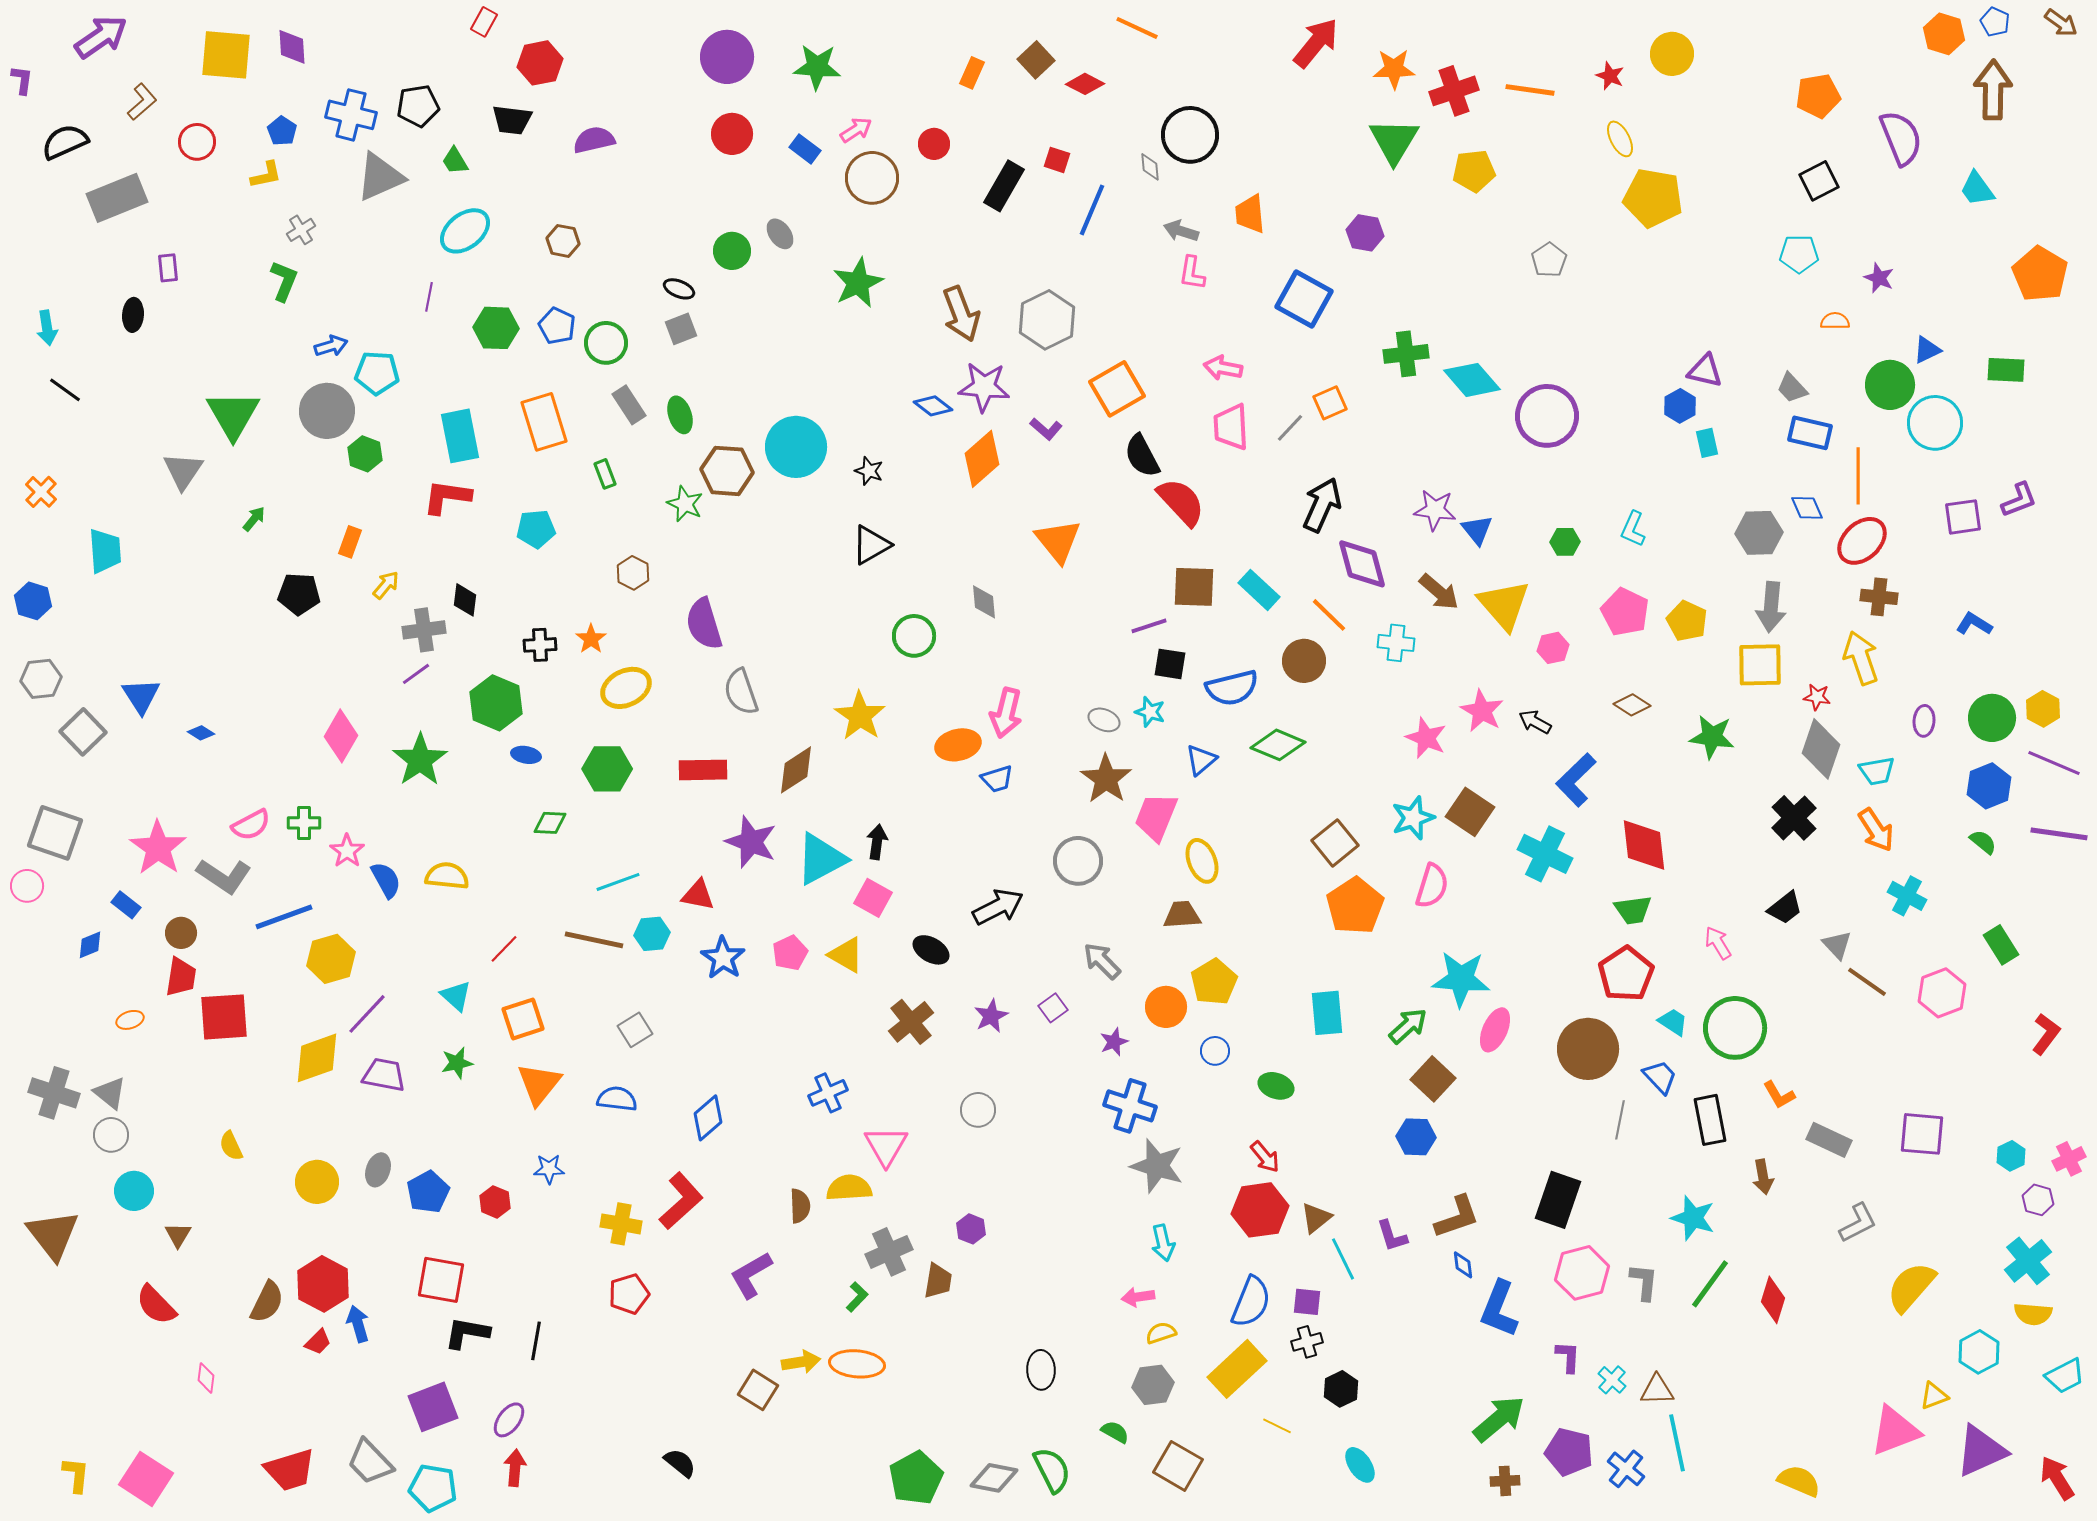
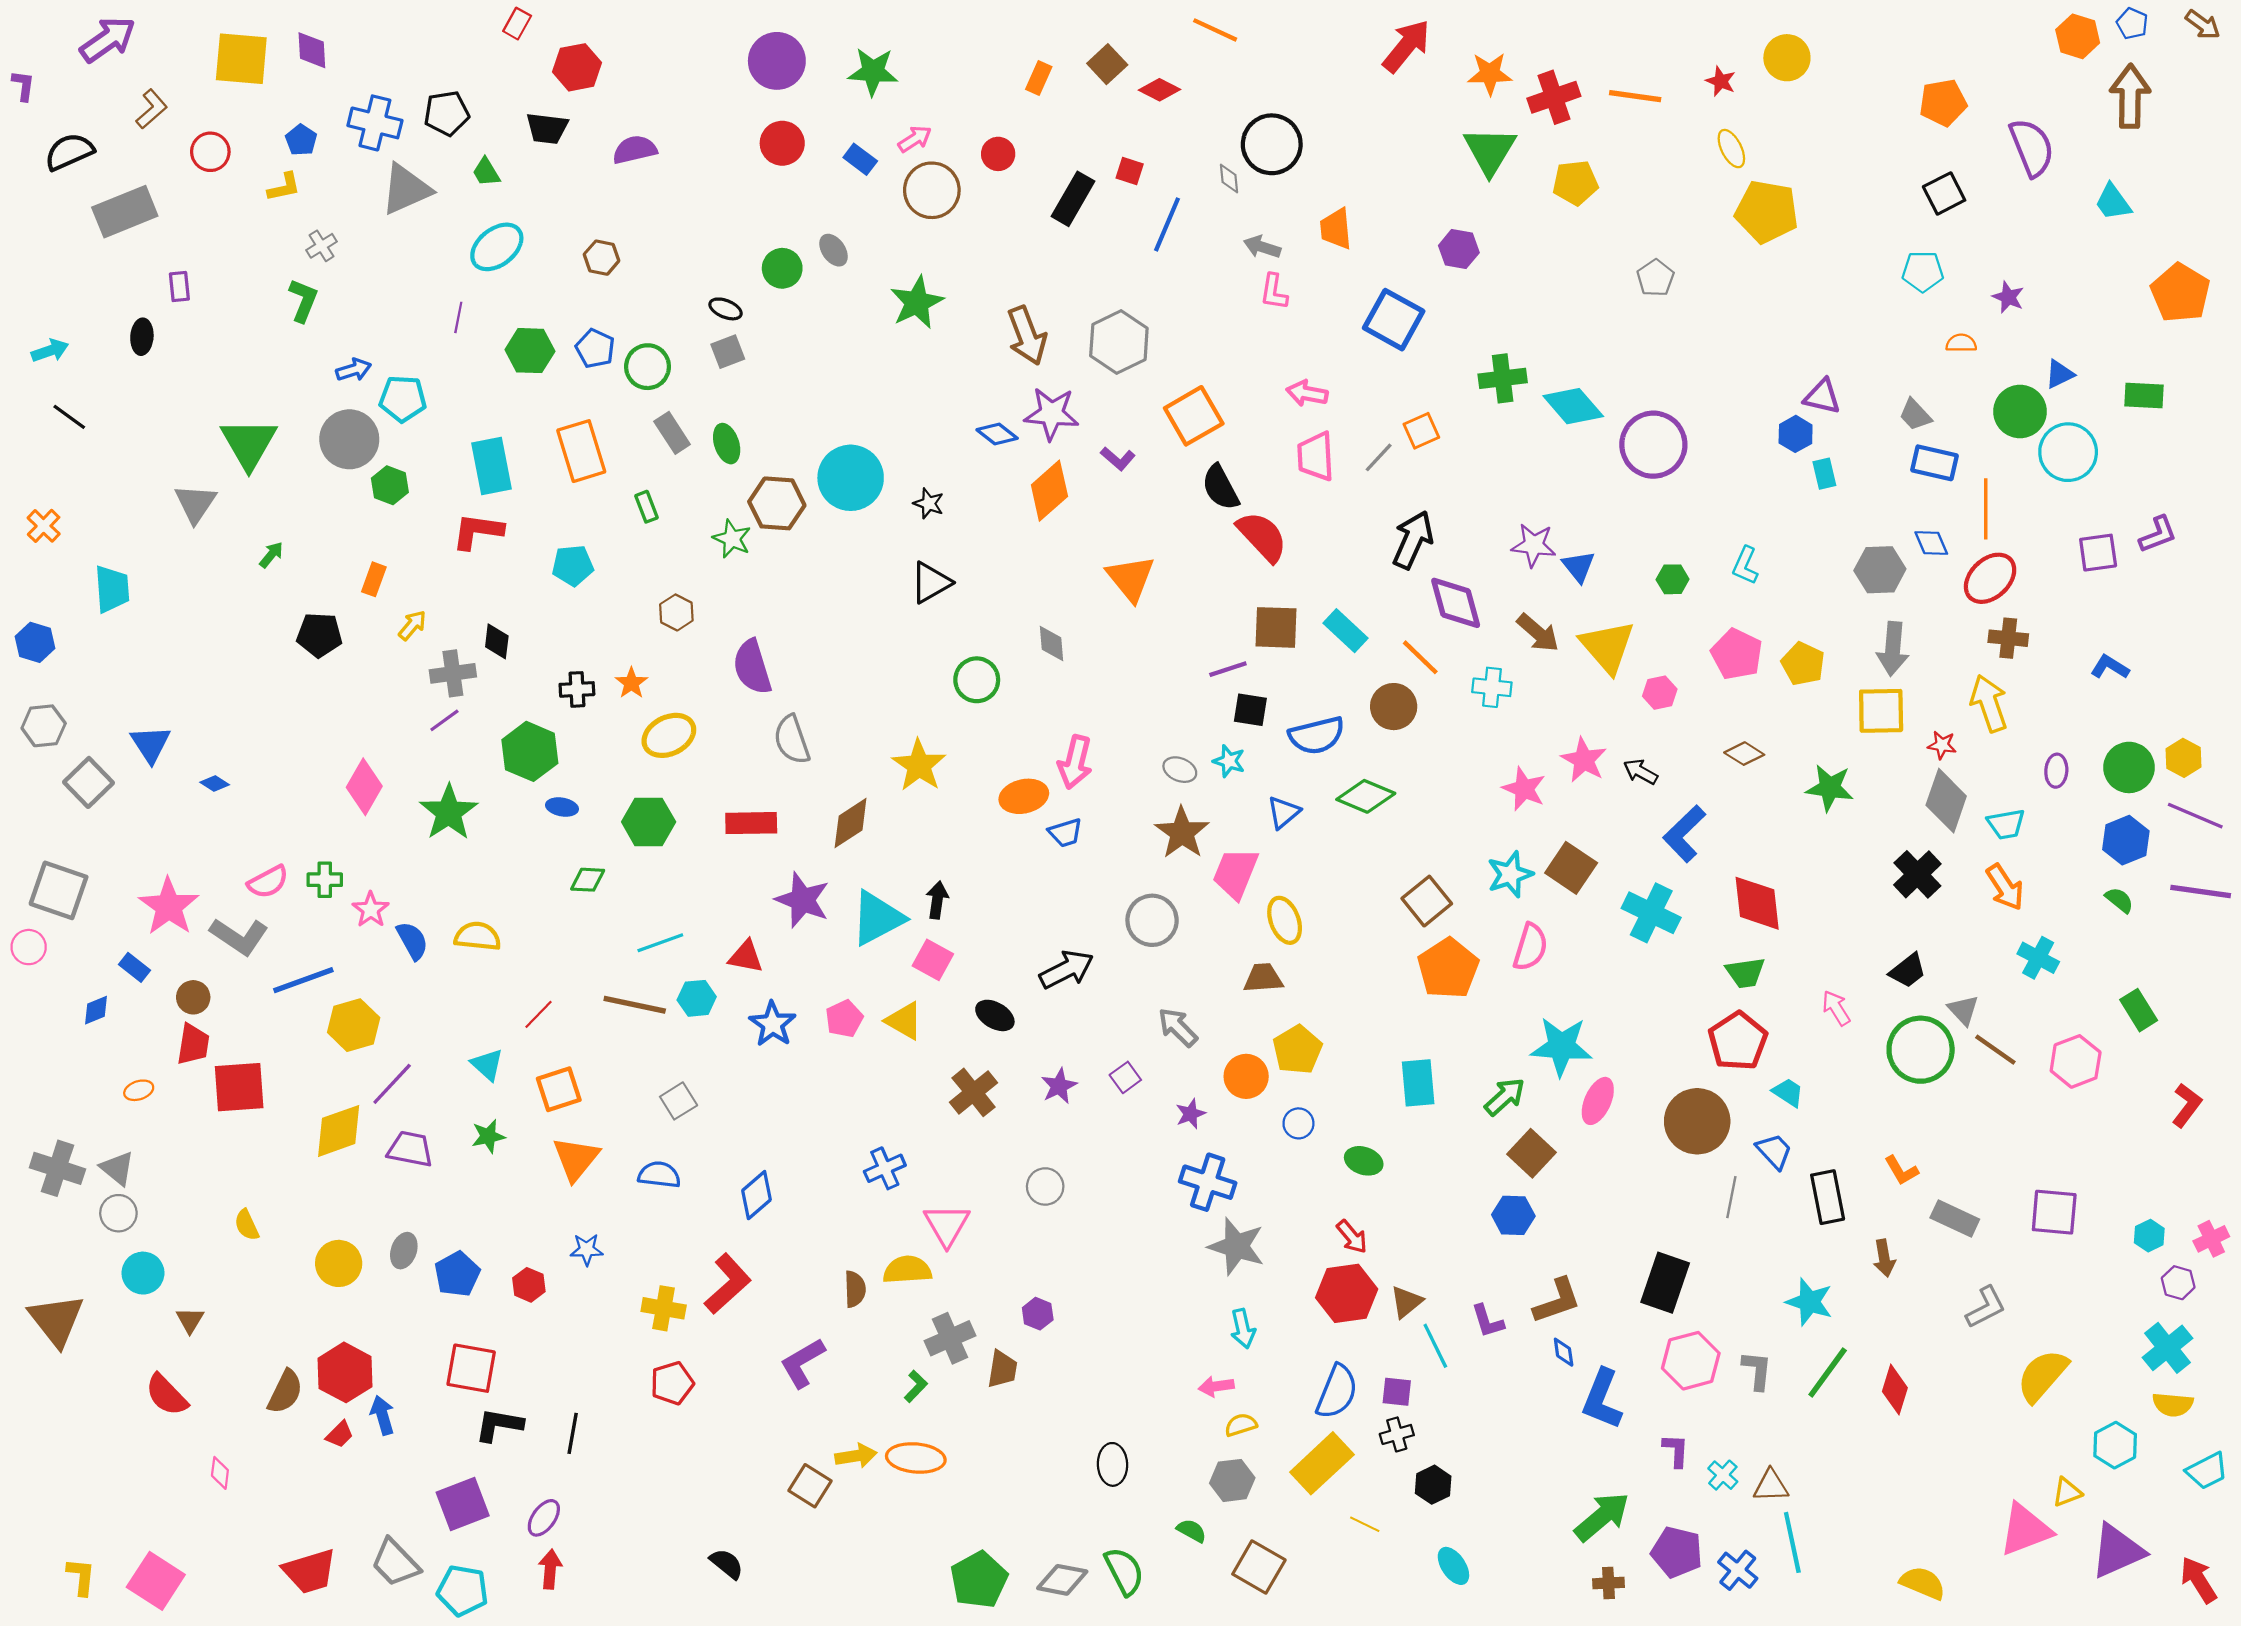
cyan arrow: (47, 328) -> (50, 351), turned -100
green circle: (1735, 1028) -> (1921, 1050), moved

